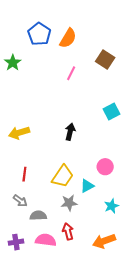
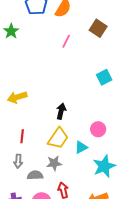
black arrow: (70, 132) -> (61, 111), moved
gray arrow: (20, 201) -> (18, 161), turned 56
gray star: (69, 203) -> (54, 163), moved
cyan star: (111, 206) -> (104, 166), size x1.6

